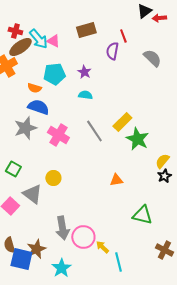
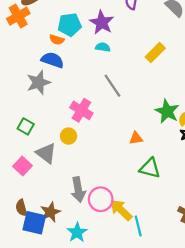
purple star: (84, 72) -> (102, 23), size x1.6
orange semicircle: (34, 88) -> (57, 40), moved
yellow rectangle: (122, 122) -> (155, 53), moved
pink cross: (58, 135) -> (81, 110), moved
green star: (137, 139) -> (167, 111), moved
green triangle: (142, 215) -> (150, 168), moved
yellow arrow: (102, 247) -> (121, 210), size x1.6

